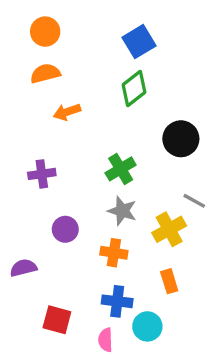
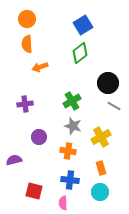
orange semicircle: (45, 73) -> (27, 44), turned -78
gray line: (194, 201) -> (114, 106), moved
cyan circle: (147, 326) -> (100, 192), moved

